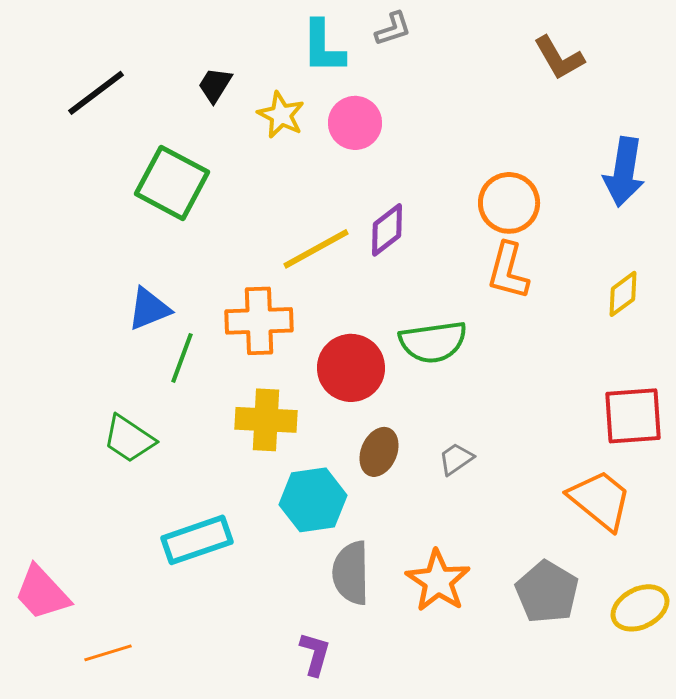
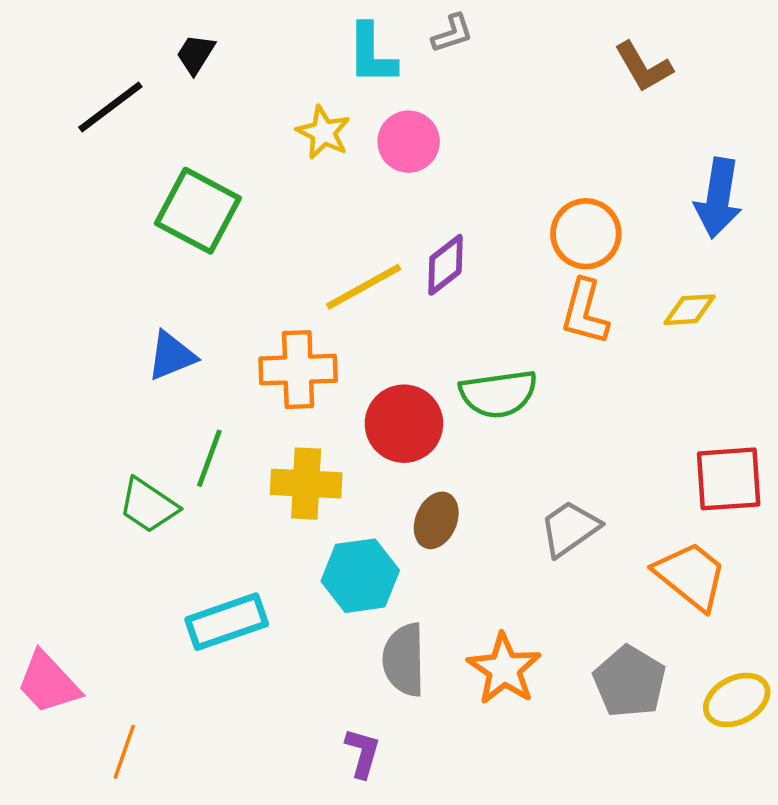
black trapezoid: (215, 85) -> (196, 54), moved
yellow diamond: (623, 294) -> (689, 310), moved, turned 33
green line: (182, 358) -> (209, 458), moved
gray trapezoid: (456, 459) -> (570, 528), moved, size x1.5
orange line: (108, 653) -> (124, 752), turned -54

